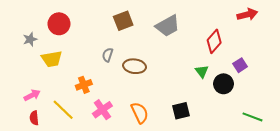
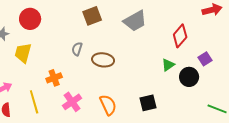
yellow trapezoid: (52, 59) -> (23, 53), turned 115
green triangle: (202, 71) -> (168, 65), turned 32
yellow line: (63, 110) -> (34, 102), turned 30

